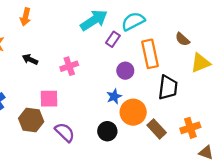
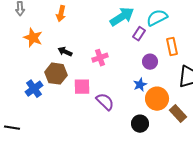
orange rectangle: (150, 54) -> (172, 47), size x0.7
brown hexagon: (31, 120) -> (56, 74), moved
black circle: (107, 131) -> (140, 124), moved
purple semicircle: (65, 132) -> (105, 102), moved

